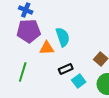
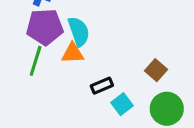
cyan semicircle: (63, 37) -> (79, 32), moved
green line: (23, 72) -> (36, 61), moved

